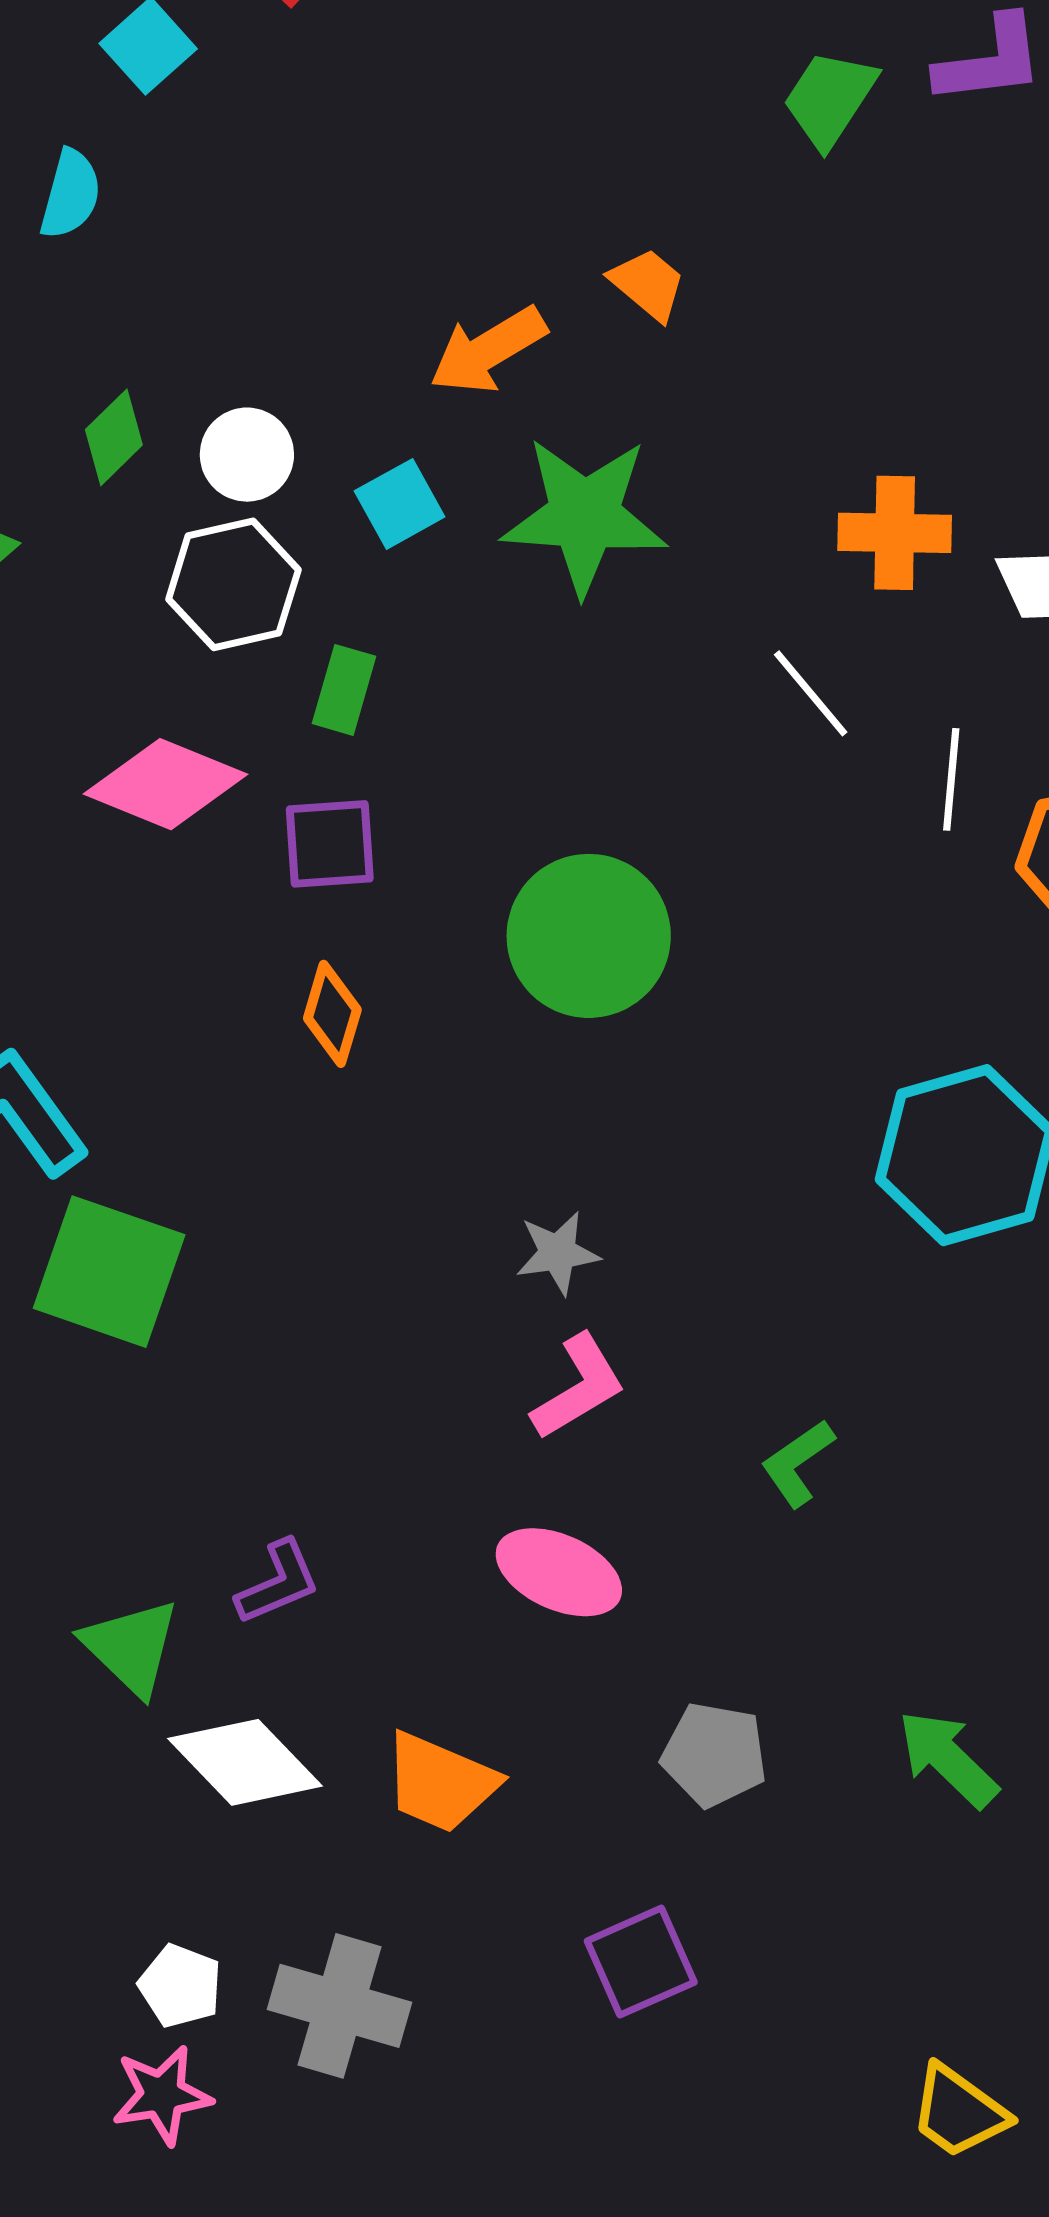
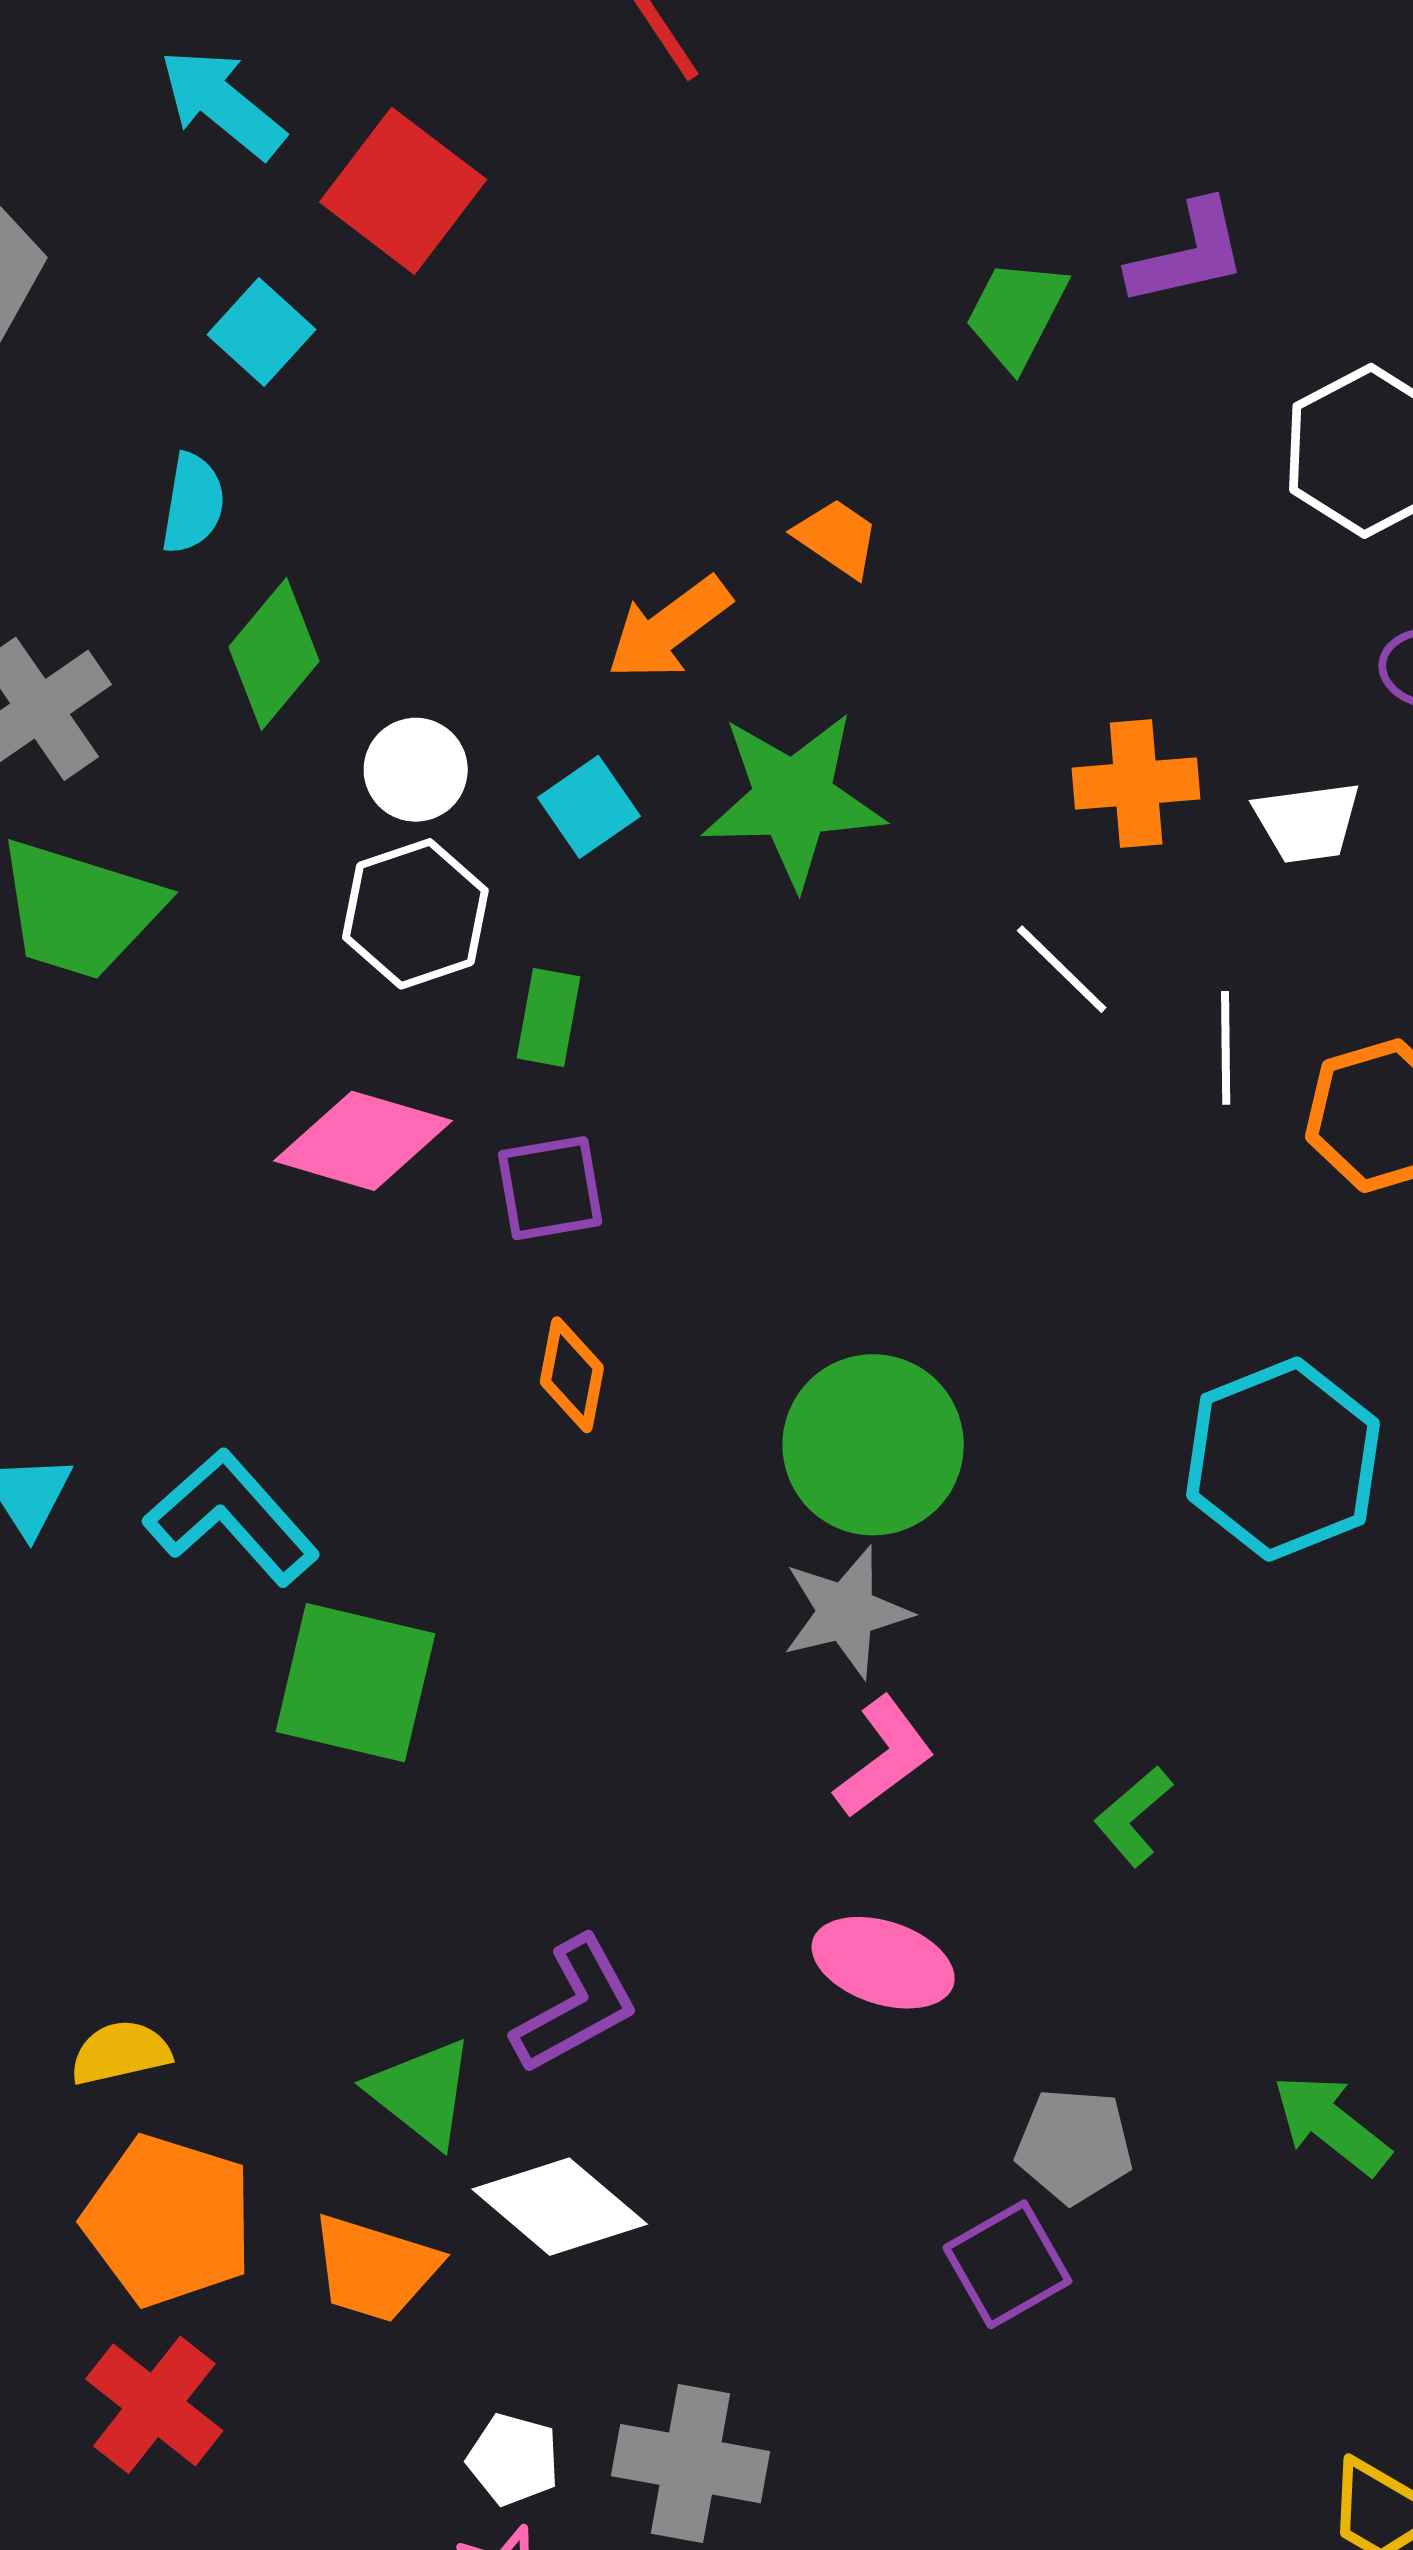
green diamond: (114, 437) -> (274, 654), moved, size x1.4
green circle: (589, 936) -> (873, 1445), moved
gray star: (558, 1253) -> (846, 1612), size x1.4
purple L-shape: (278, 1582) -> (576, 2005), size x1.4
orange trapezoid: (440, 1782) -> (375, 2268), moved
purple square: (641, 1962) -> (1007, 2264), moved

